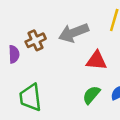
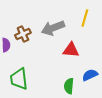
green semicircle: (91, 95) -> (69, 86), moved, turned -35

